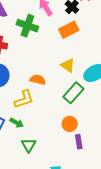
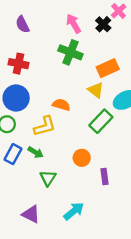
green cross: (27, 26) -> (70, 52), moved
orange rectangle: (69, 30) -> (108, 68), moved
orange circle: (70, 124) -> (82, 158), moved

